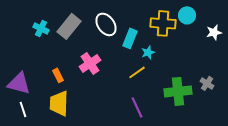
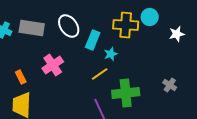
gray rectangle: (69, 26) -> (32, 28), turned 60
green cross: (178, 91) -> (126, 93), moved

